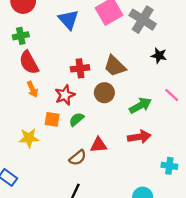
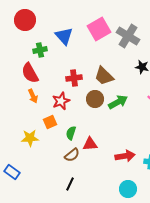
green cross: (21, 36) -> (40, 50), moved
green arrow: (140, 105) -> (118, 102), moved
orange square: (52, 119) -> (50, 122), turned -32
green semicircle: (77, 119) -> (71, 133), moved, turned -32
red arrow: (139, 137) -> (125, 156), moved

